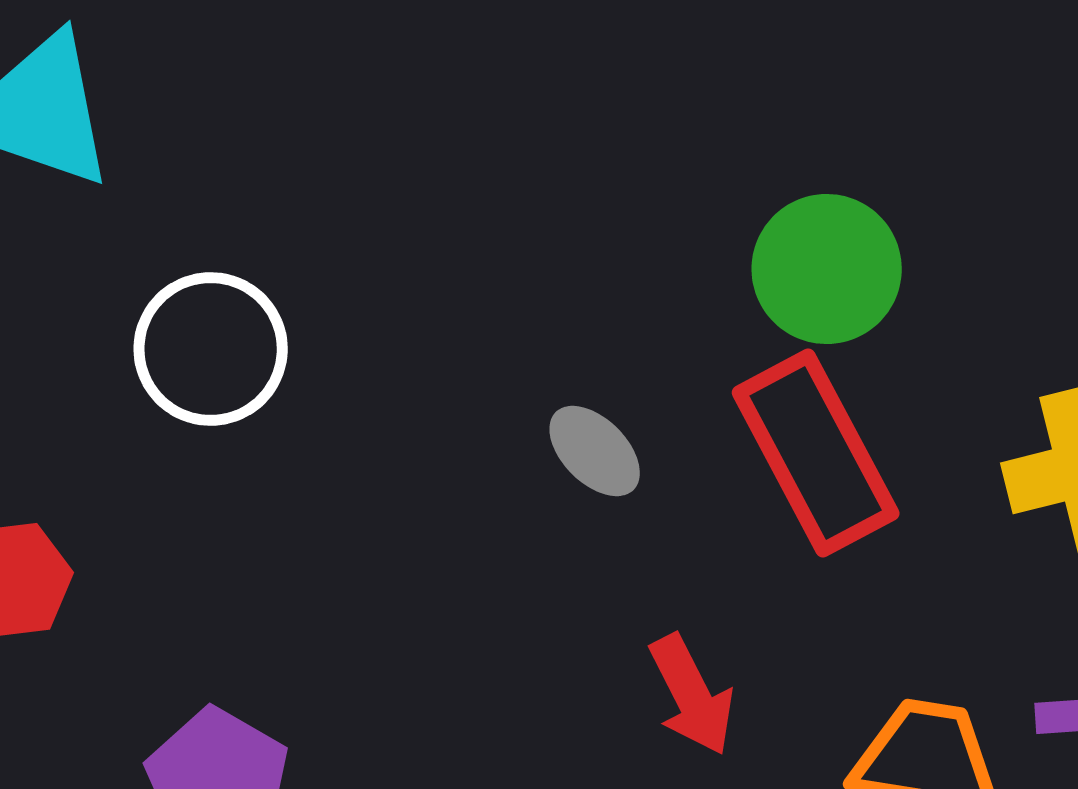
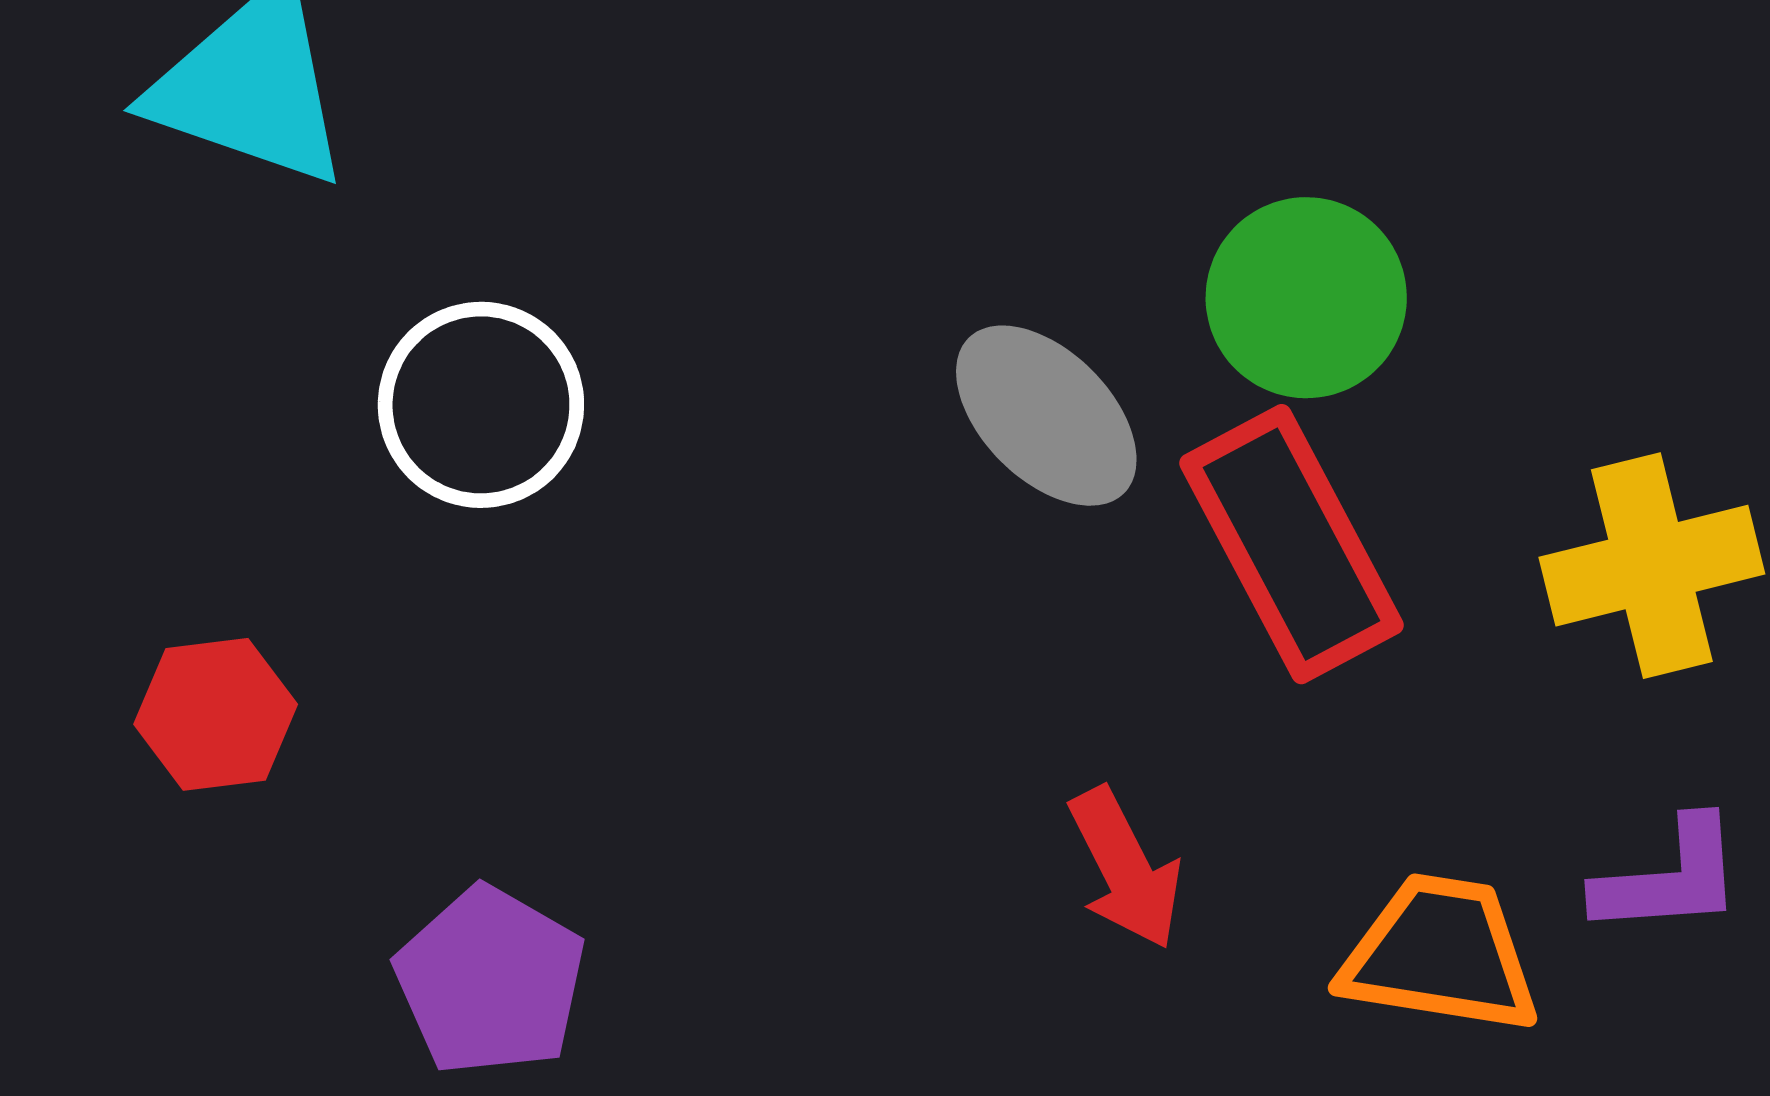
gray ellipse: (595, 451) -> (1046, 416), moved, size x1.5

